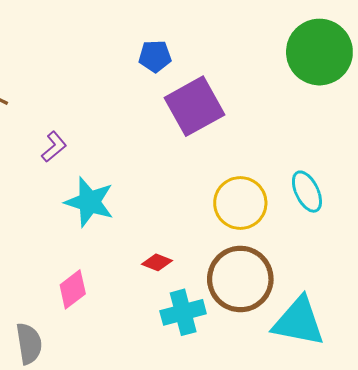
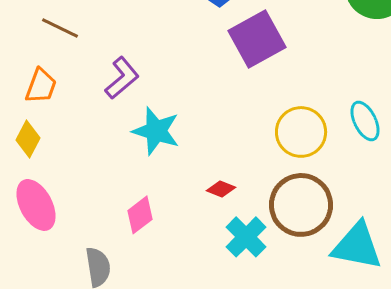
purple L-shape: (54, 147) -> (122, 78), size x1.4
cyan cross: (183, 312) -> (246, 237), turned -30

